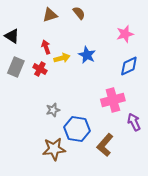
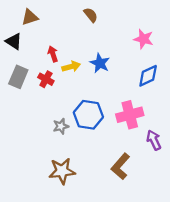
brown triangle: (50, 15) -> (30, 17), moved
pink star: (125, 34) -> (143, 39), turned 30
blue hexagon: (77, 129) -> (88, 115), moved

